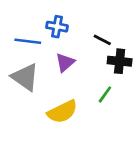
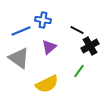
blue line: (28, 41) -> (21, 31), turned -30
black cross: (120, 61) -> (90, 46), turned -36

